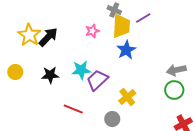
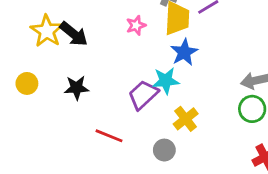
black arrow: (48, 37) -> (74, 34), turned 85
cyan star: (81, 70) -> (166, 81), moved

